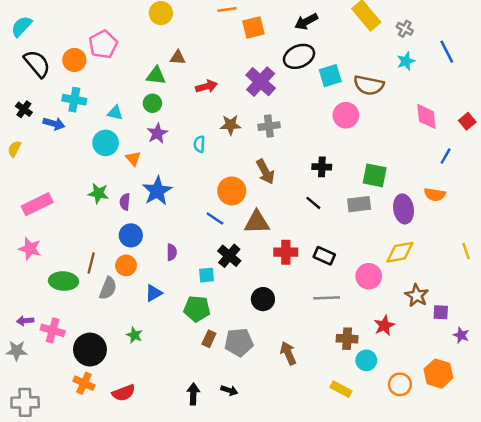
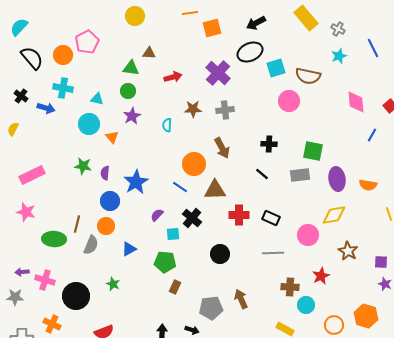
blue star: (157, 191) -> (136, 182), moved
orange semicircle: (435, 195) -> (368, 185), moved
purple semicircle: (172, 252) -> (157, 215), moved, turned -136
purple square: (441, 312) -> (381, 262), moved
gray pentagon: (239, 342) -> (211, 308), moved
orange cross: (84, 383) -> (52, 324), moved

